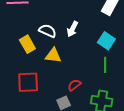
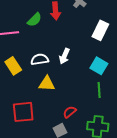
white semicircle: (48, 31) -> (40, 59), turned -30
yellow rectangle: (27, 44) -> (13, 66), moved

